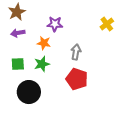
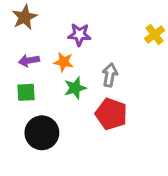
purple arrow: (18, 33) -> (29, 61), moved
green star: (42, 64) -> (75, 88), moved

